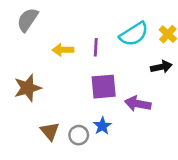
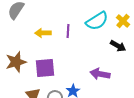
black arrow: (161, 67) -> (118, 46), turned 42
purple square: (104, 87) -> (45, 68), moved

